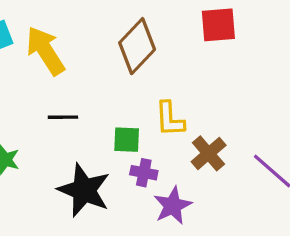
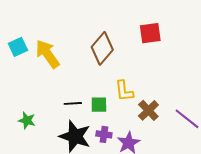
black line: (63, 117) -> (73, 103), moved
purple cross: (144, 173) -> (104, 134), moved

